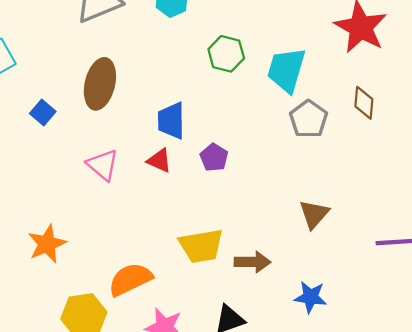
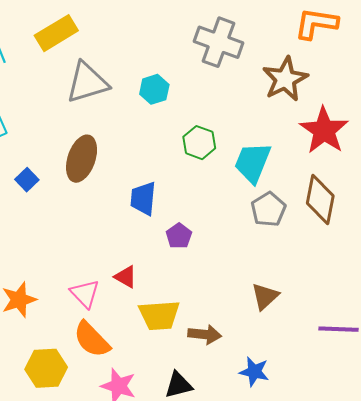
brown diamond: (364, 103) -> (320, 199), size x1.6
red triangle: (159, 161) -> (126, 277), moved
pink triangle: (103, 165) -> (85, 294), moved
orange semicircle: (130, 279) -> (92, 339), turned -114

